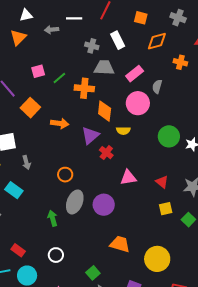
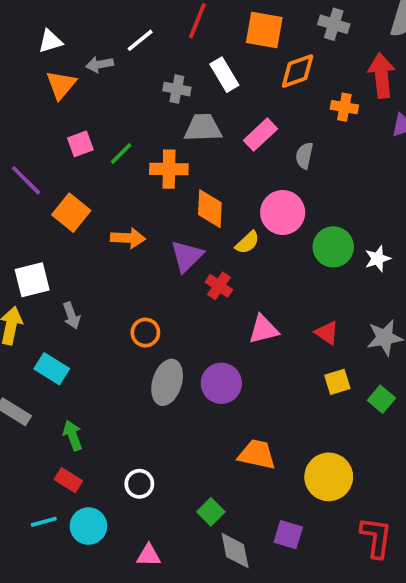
white line: (74, 18) -> (140, 40), turned -35
orange square: (141, 18) -> (264, 30), size x1.5
orange triangle: (18, 37) -> (61, 85), moved
pink circle: (138, 103) -> (283, 212), moved
yellow semicircle: (123, 131) -> (247, 242), turned -40
green arrow: (53, 218) -> (73, 435), moved

